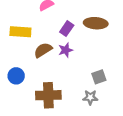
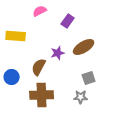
brown ellipse: (96, 23) -> (84, 47), moved, turned -35
purple rectangle: (67, 29) -> (68, 21), moved
brown semicircle: (43, 50) -> (39, 67), moved, turned -30

